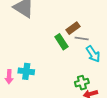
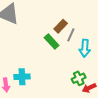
gray line: (82, 39) -> (71, 35), turned -64
cyan arrow: (93, 54) -> (85, 48), turned 48

